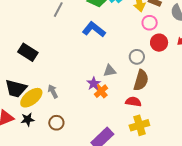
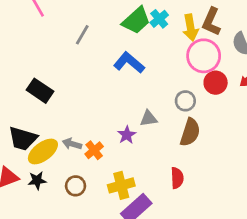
pink circle: (150, 23) -> (204, 56), size x1.6
gray arrow: (53, 91) -> (72, 144), turned -48
orange cross: (101, 91) -> (94, 150), moved
red semicircle: (133, 102) -> (177, 178), moved, turned 77
yellow cross: (139, 125) -> (121, 185), moved

